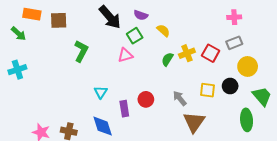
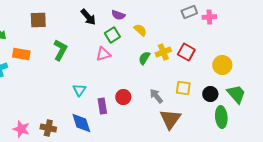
orange rectangle: (32, 14) -> (21, 54), moved
black arrow: (110, 17) -> (88, 17), size x0.7
gray rectangle: (234, 43) -> (189, 12), moved
black circle: (230, 86) -> (210, 94), moved

